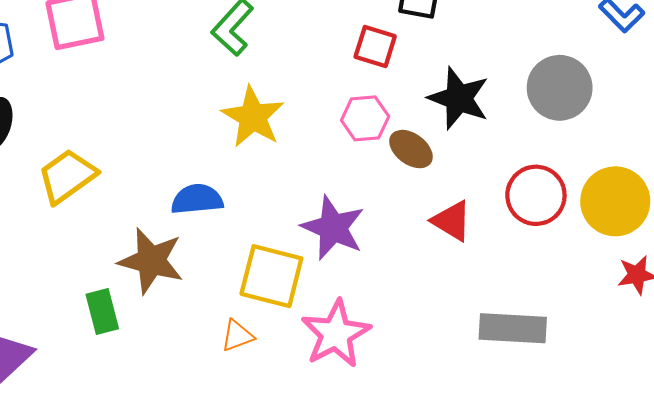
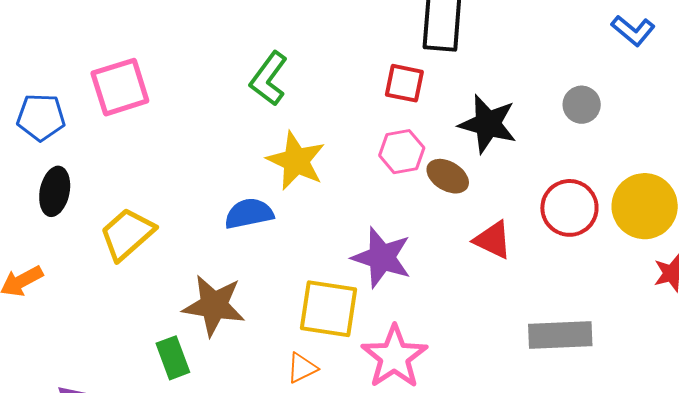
gray circle: (560, 88) -> (582, 105), size x0.6
blue semicircle: (197, 199) -> (249, 214), moved

